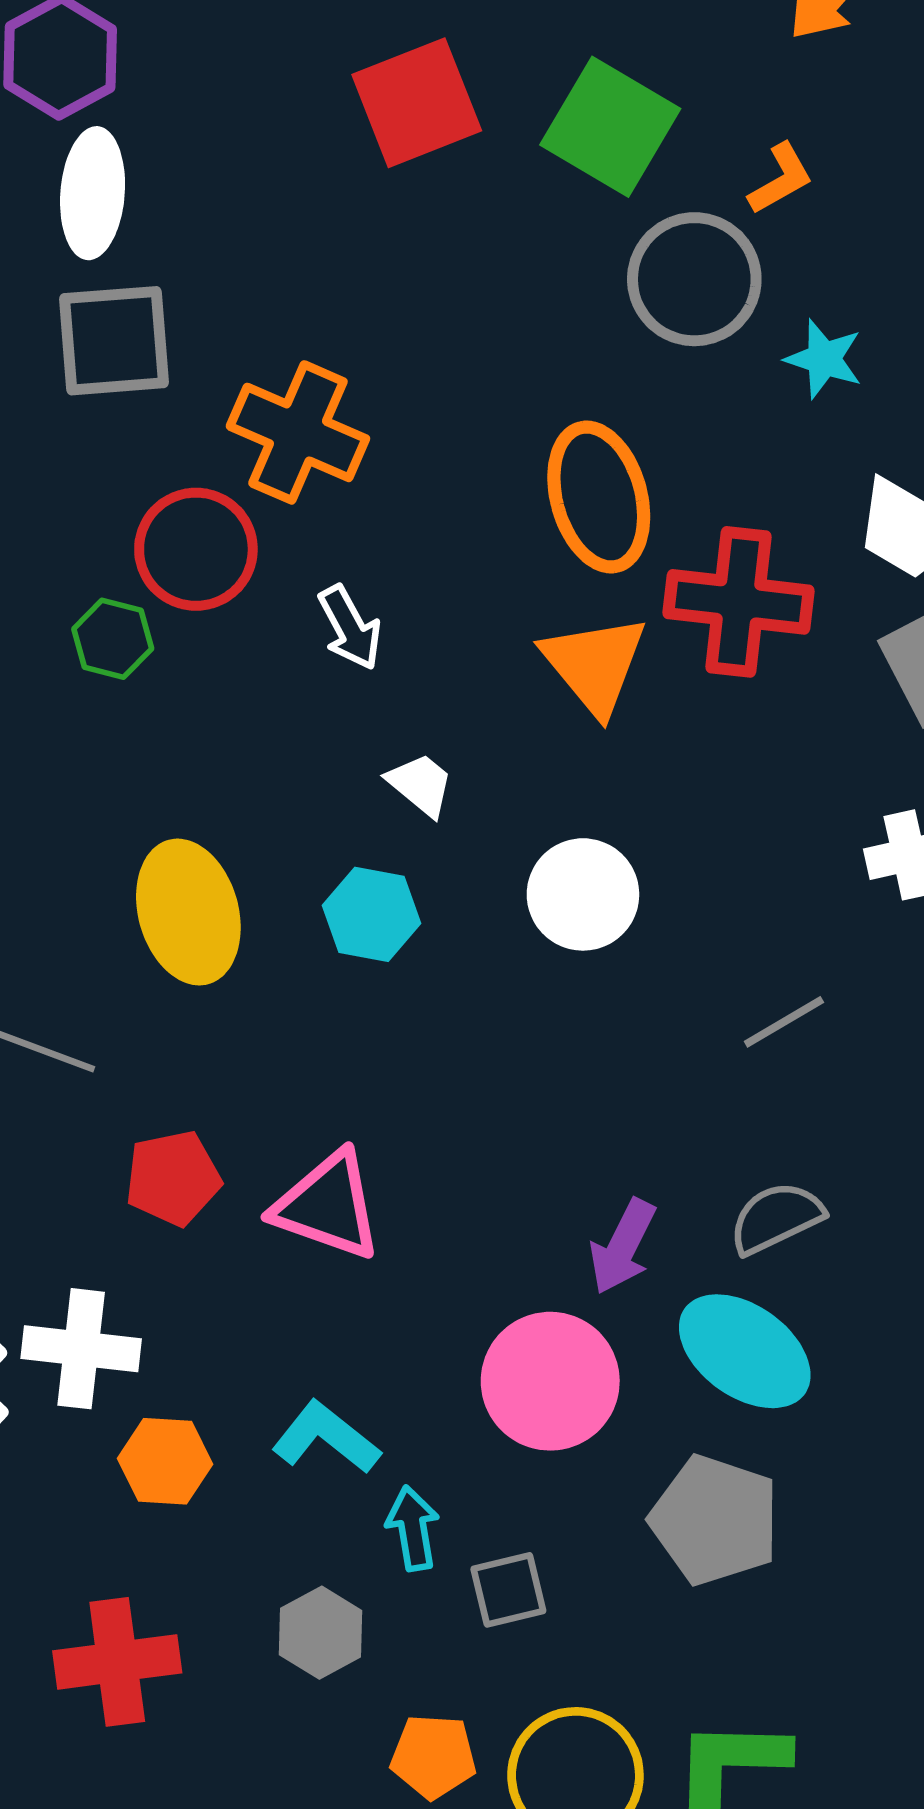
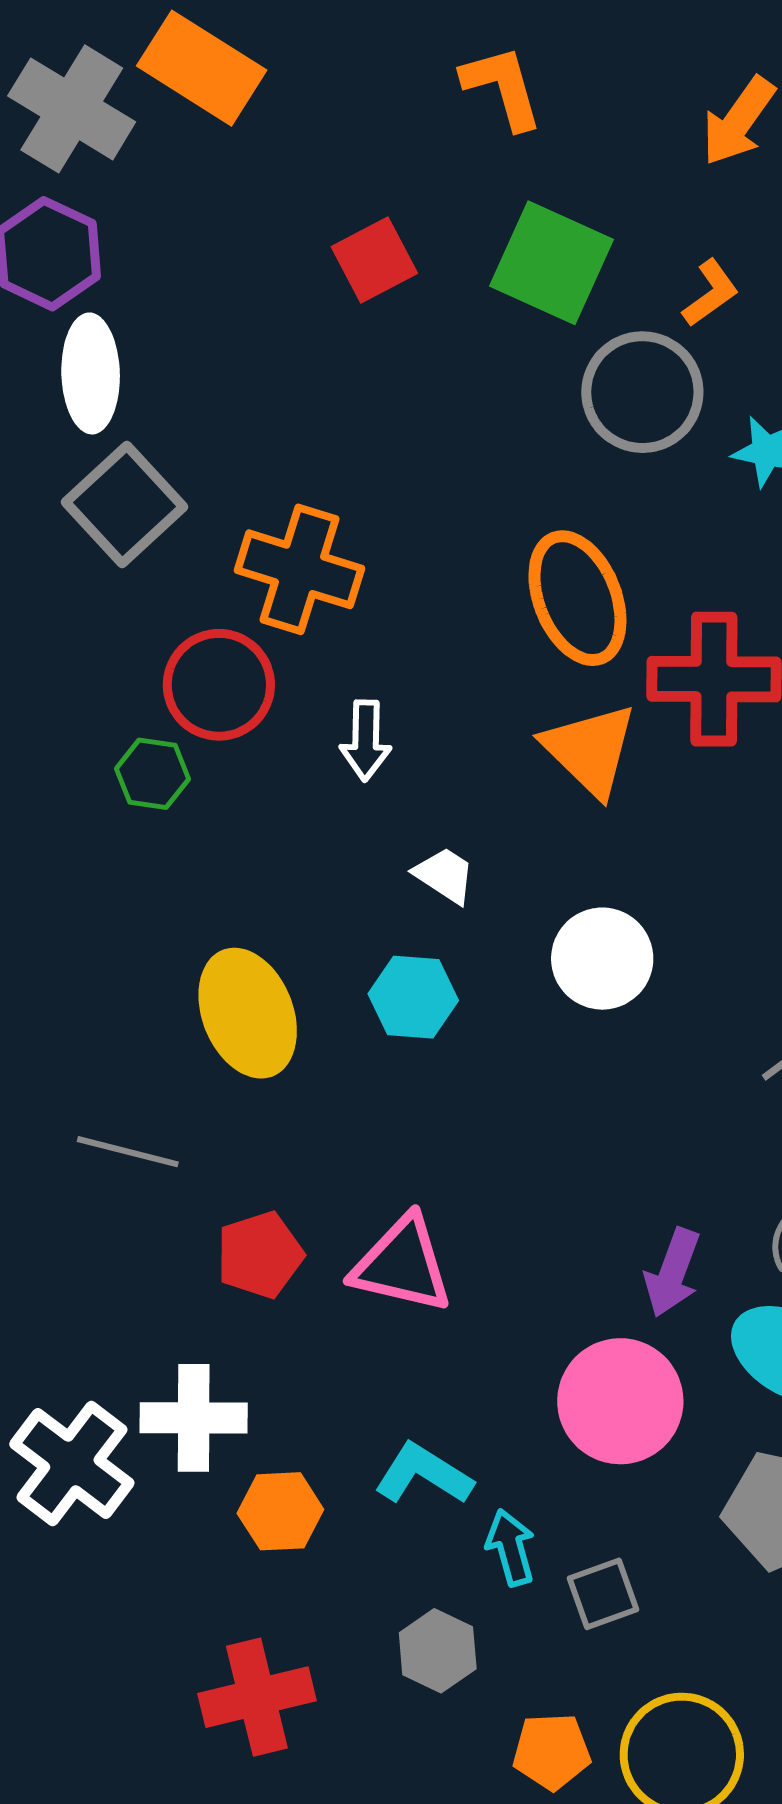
red square: (417, 103) -> (374, 260), size x0.7
gray square: (114, 341) -> (125, 505), turned -32
white arrow: (350, 628) -> (366, 740), turned 36

